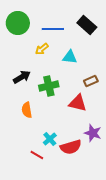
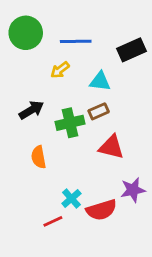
black rectangle: (87, 25) -> (131, 50), moved, turned -66
brown rectangle: (91, 81) -> (99, 111), moved
purple star: (93, 133) -> (133, 190), turned -30
red line: (37, 155) -> (53, 221), turned -56

